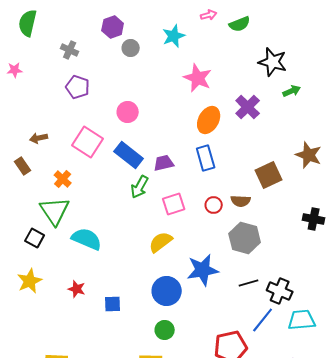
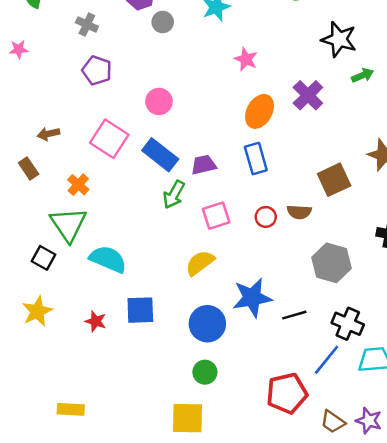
pink star: (198, 78) -> (246, 59), size x0.7
gray hexagon: (245, 238) -> (332, 263), moved
black line: (249, 283) -> (294, 315), moved
blue square: (113, 304) -> (140, 310), moved, size x1.4

